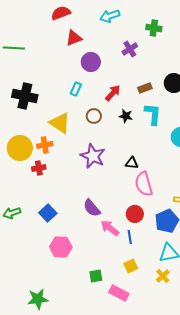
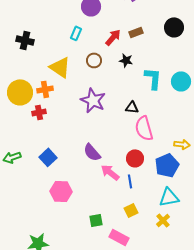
brown rectangle: (145, 88) -> (136, 32), moved
black cross: (25, 96) -> (25, 40), size x0.7
cyan L-shape: (153, 114) -> (153, 78), moved

